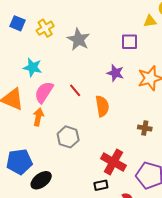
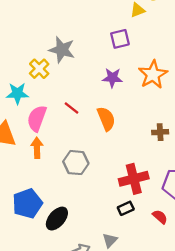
yellow cross: (45, 28) -> (39, 69), moved
red cross: (113, 162) -> (134, 179), turned -30

